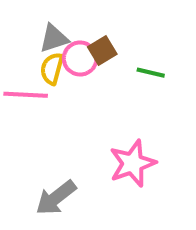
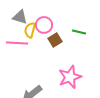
gray triangle: (54, 38) -> (20, 17), moved, turned 35
brown square: (102, 50) -> (55, 40), moved

